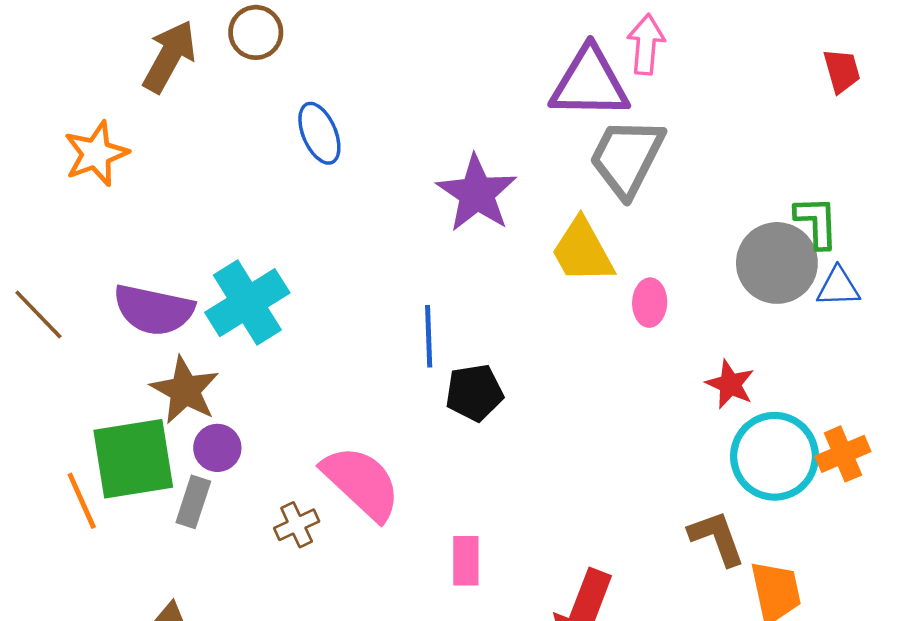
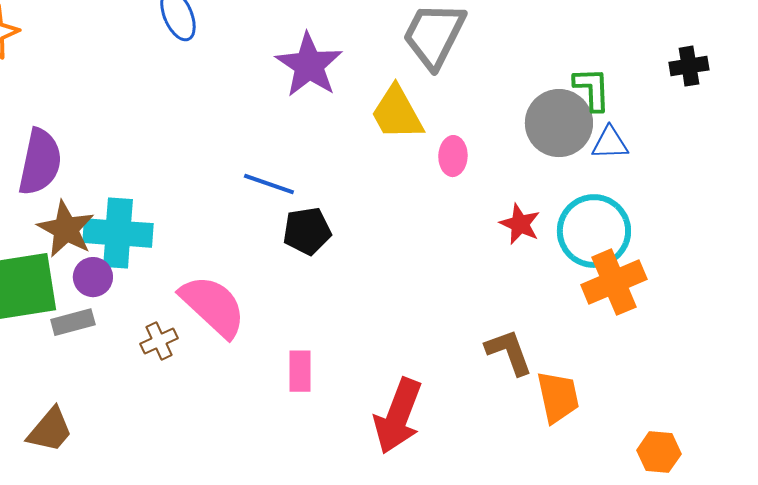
cyan cross: (247, 303) -> (118, 233), moved, turned 36
purple semicircle: (154, 310) -> (40, 162), turned -90
blue line: (429, 336) -> (269, 184), turned -69
orange cross: (843, 454) -> (614, 282), size x1.4
cyan circle: (775, 456) -> (594, 231), moved
gray rectangle: (193, 502) -> (73, 322), turned 57

